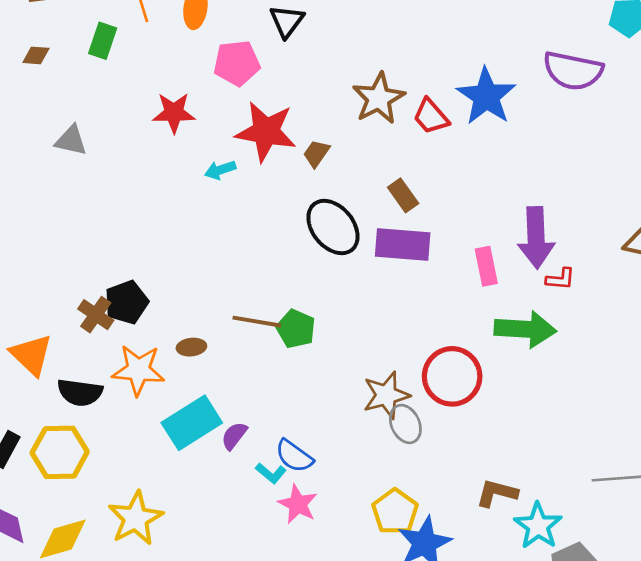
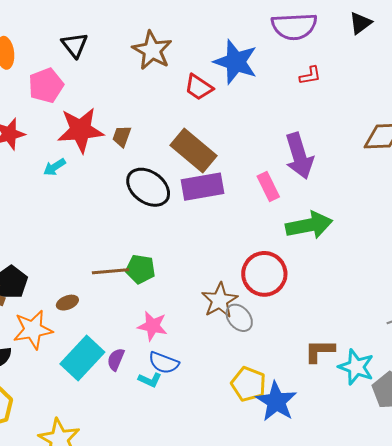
brown star: (379, 98) -> (152, 50), moved
brown rectangle: (403, 195) -> (193, 151), size x1.8
red L-shape: (560, 279) -> (310, 76), moved
pink star: (298, 504) -> (152, 326), moved

